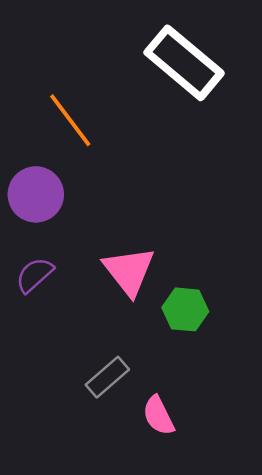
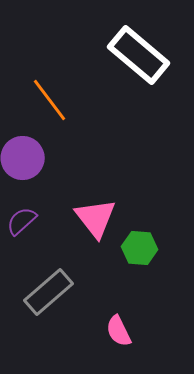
gray rectangle: (107, 377) -> (49, 292), moved, size x1.4

